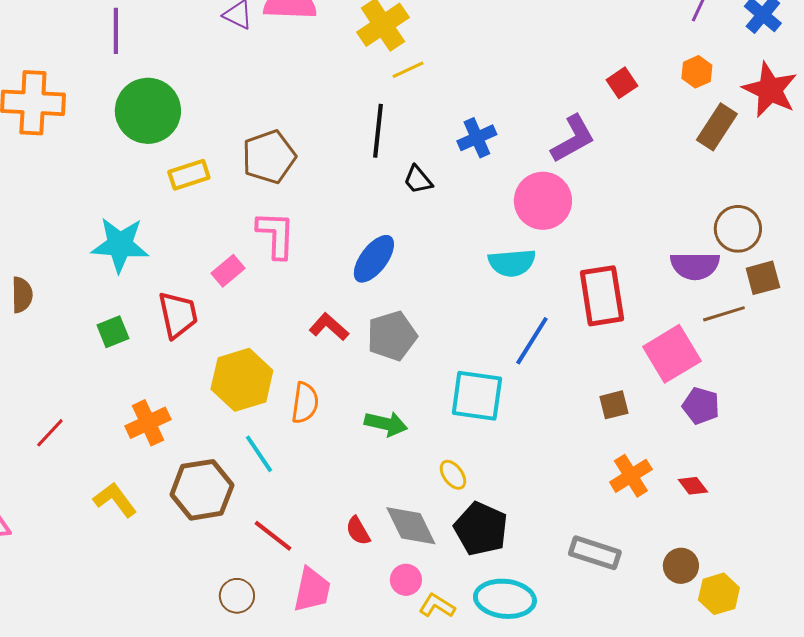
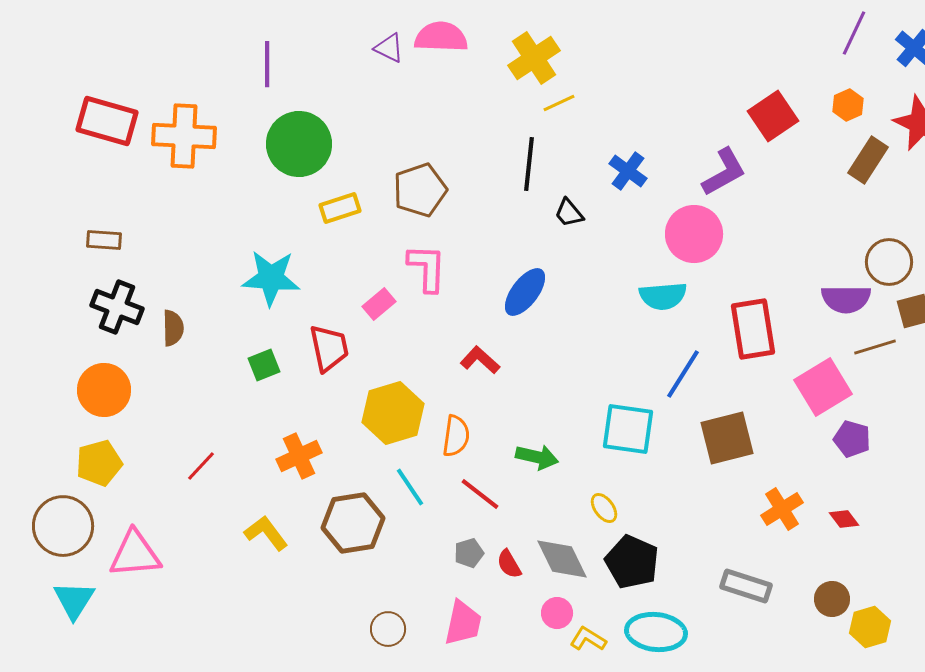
red square: (622, 83) -> (773, 116), size x1.6
blue cross: (477, 138) -> (628, 171), turned -30
gray pentagon: (392, 336) -> (469, 553), moved, size x0.6
brown square: (614, 405) -> (727, 438), moved, size x1.8
red line: (273, 536) -> (480, 494), moved

